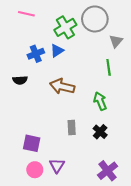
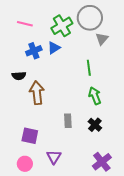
pink line: (26, 14) -> (25, 24), moved
gray triangle: (116, 41) -> (102, 39), moved
green line: (109, 67) -> (89, 68), moved
brown arrow: (62, 86) -> (37, 93), moved, turned 70
pink circle: (35, 170) -> (25, 164), moved

